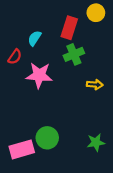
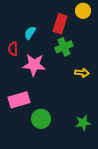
red semicircle: (15, 57) -> (13, 49), turned 144
pink rectangle: (22, 149) -> (19, 100), moved

